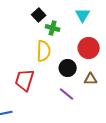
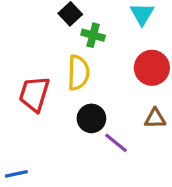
black circle: (68, 68) -> (91, 118), moved
red trapezoid: (25, 80) -> (34, 94), moved

